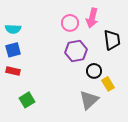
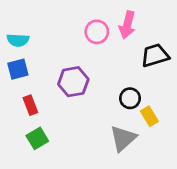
black trapezoid: (112, 40) -> (155, 55), turned -100
purple hexagon: (76, 51) -> (73, 82), moved
red rectangle: (13, 71) -> (30, 105), moved, turned 56

